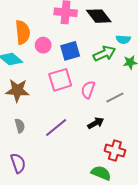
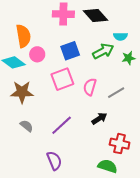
pink circle: (43, 45) -> (37, 54), moved
gray semicircle: (20, 126) -> (27, 126), turned -32
purple semicircle: (18, 163) -> (54, 161), moved

